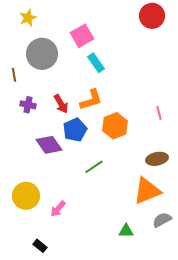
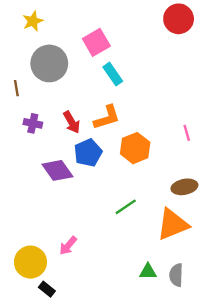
green line: (94, 167) -> (126, 207), moved
yellow circle: (26, 196) -> (30, 262), moved
gray semicircle: (162, 220) -> (176, 275), moved, turned -60

